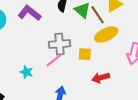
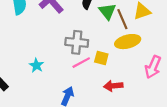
pink line: (54, 60) -> (81, 63), moved

